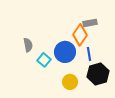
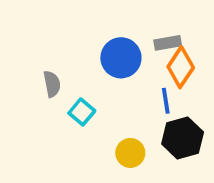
orange diamond: (80, 35) -> (181, 67), moved
blue circle: (65, 52) -> (121, 58), moved

